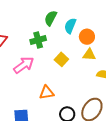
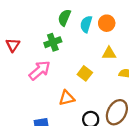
orange circle: (87, 37) -> (107, 23), moved
yellow square: (61, 59) -> (85, 73), moved

